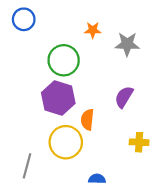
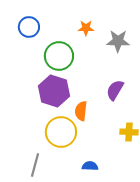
blue circle: (24, 19) -> (29, 27), moved
gray line: (27, 166) -> (35, 165), moved

